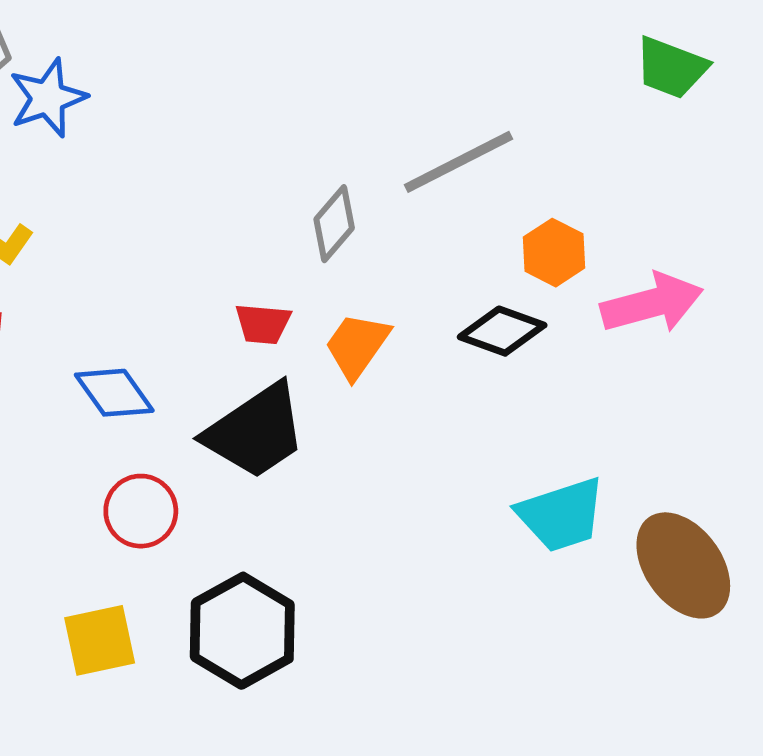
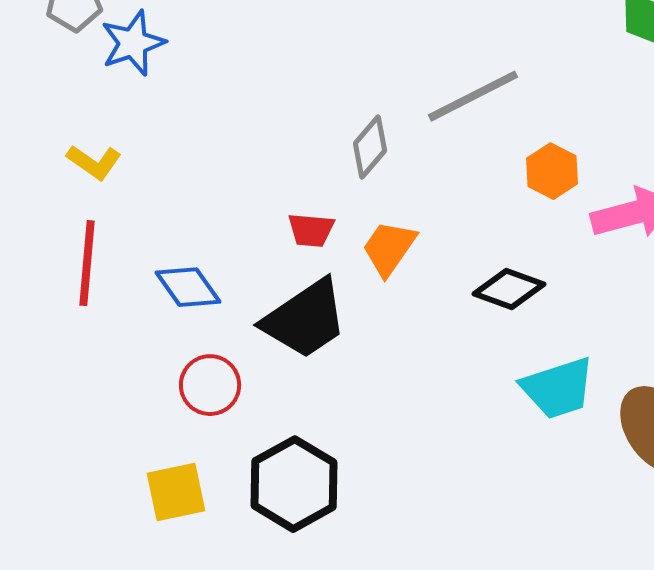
black diamond: (502, 331) -> (509, 289), moved

